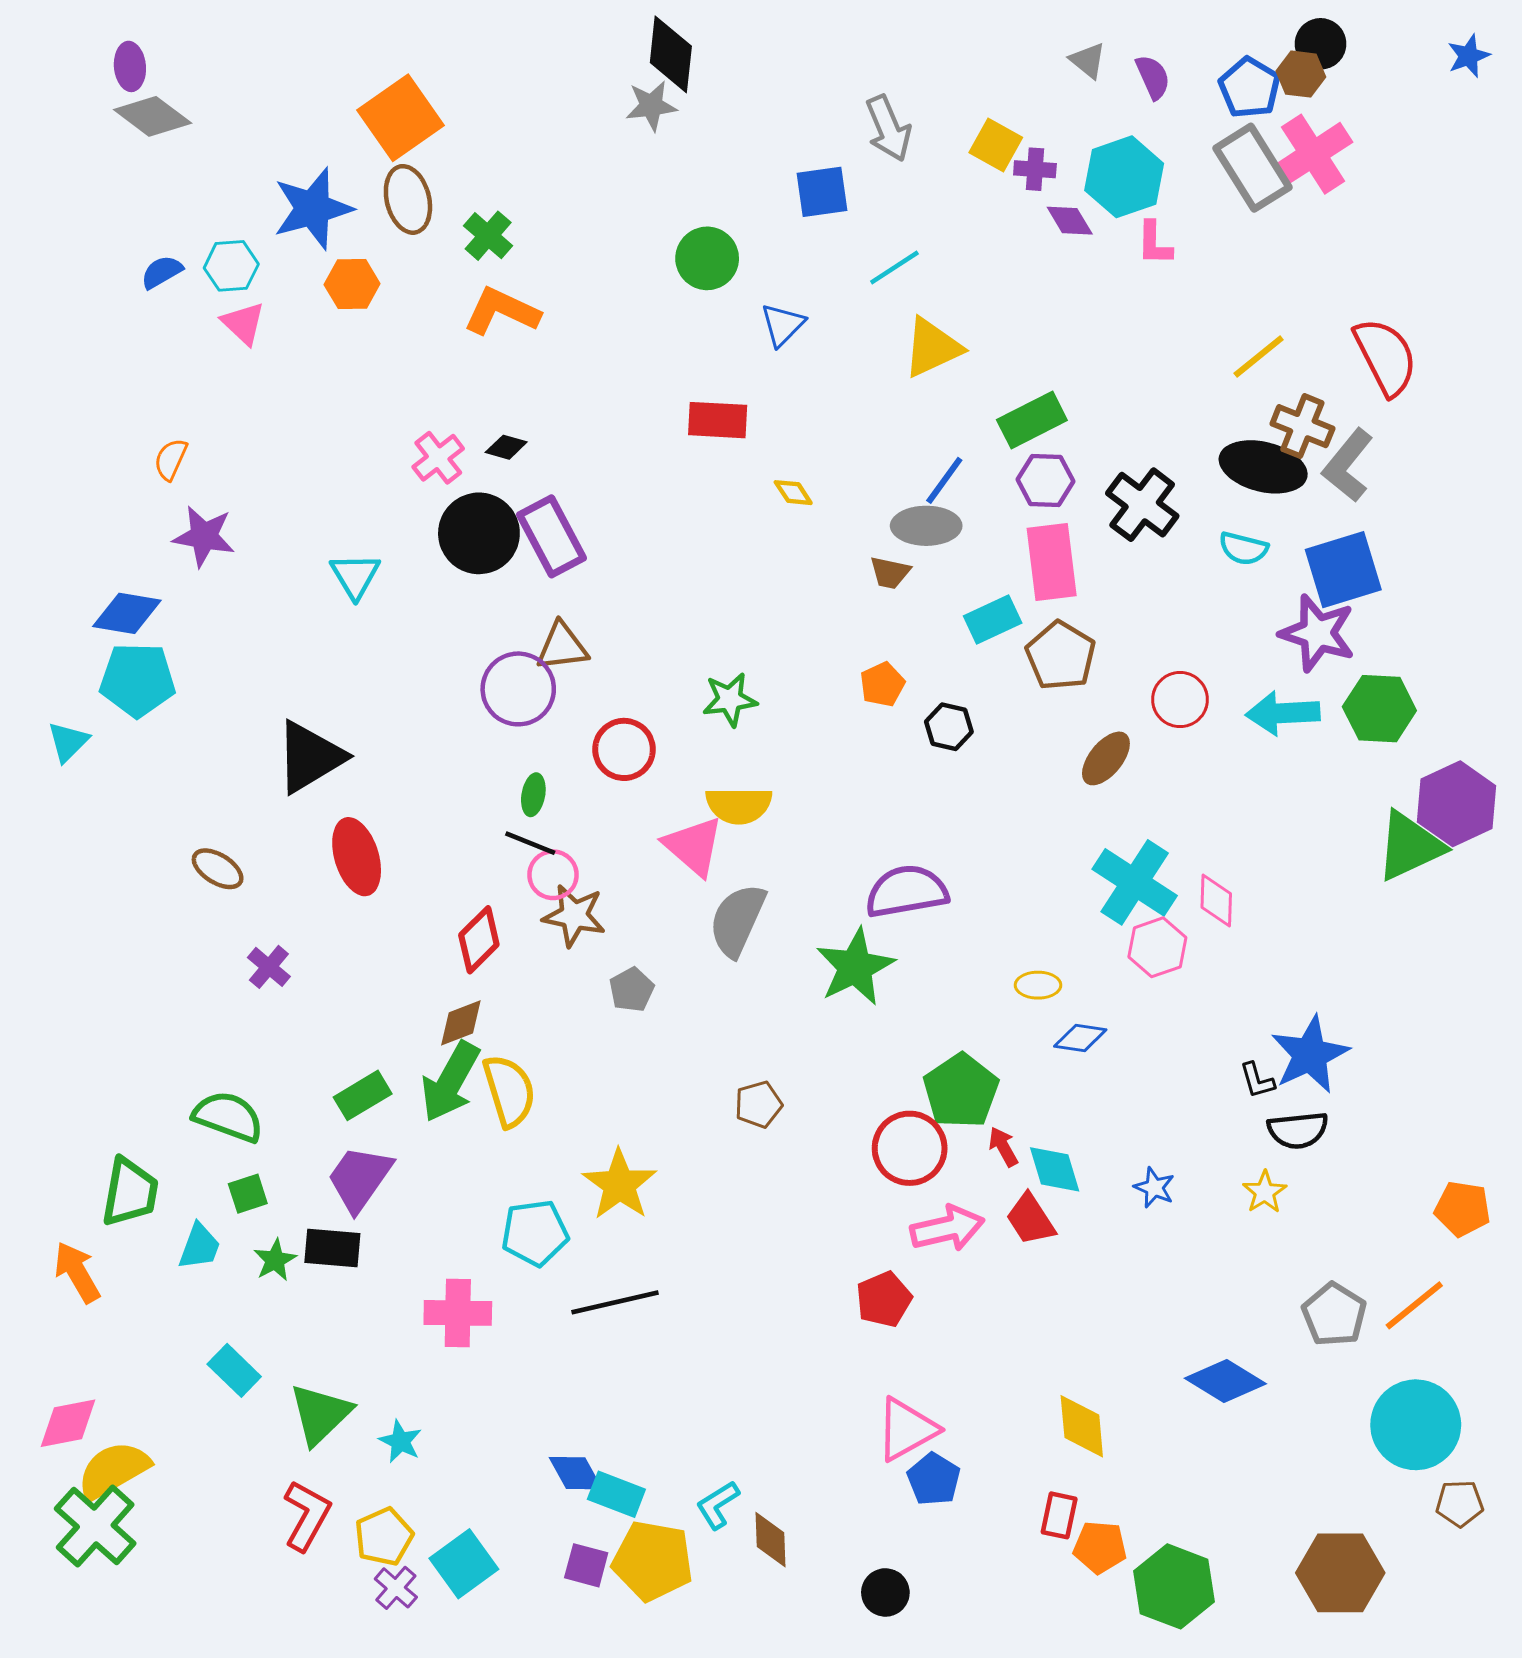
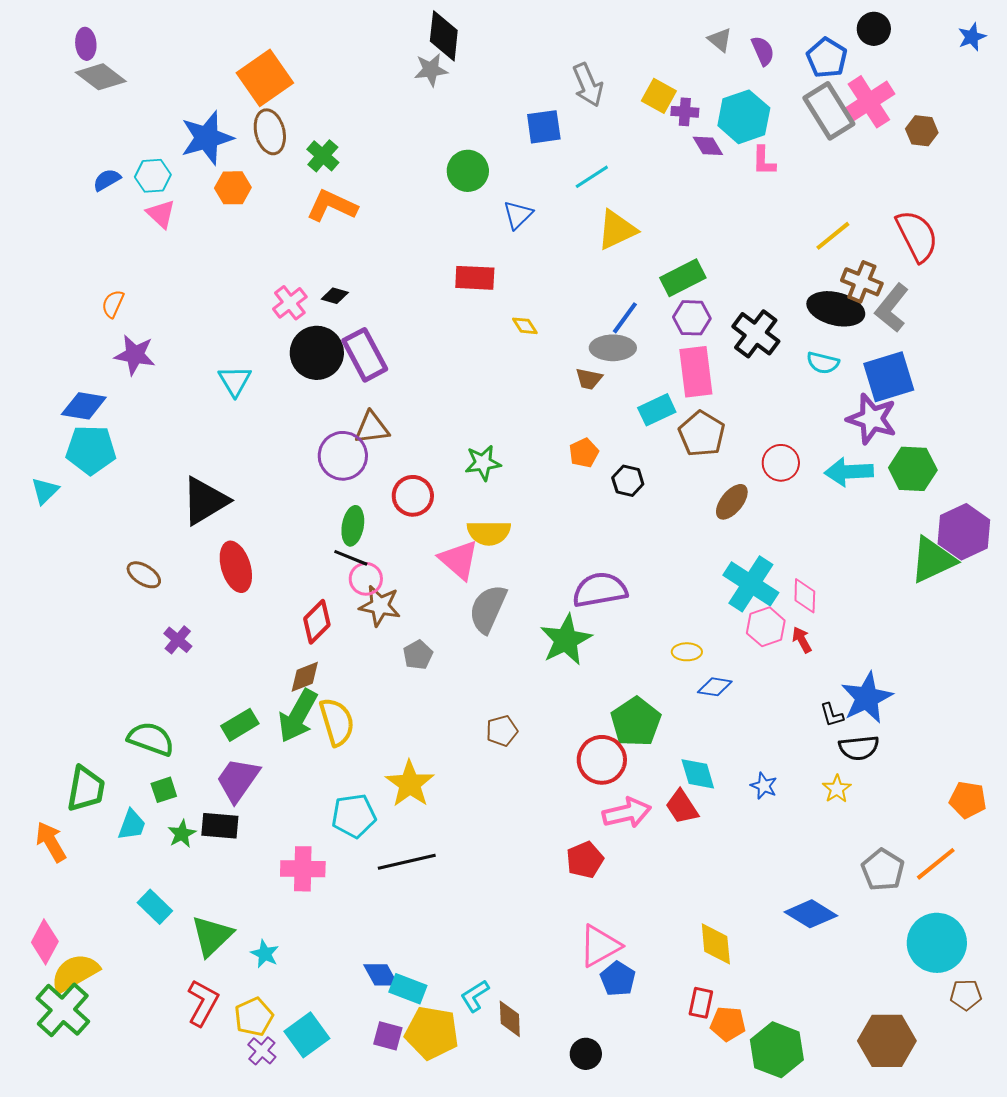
brown hexagon: (1301, 74) -> (922, 131), moved
green ellipse: (533, 795) -> (353, 526), size x1.4
red arrow: (1003, 1147) -> (802, 640), moved
pink diamond: (68, 1423) -> (45, 942), turned -51

